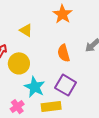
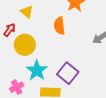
yellow triangle: (26, 30) -> (27, 12), moved
orange semicircle: (64, 53) -> (59, 26), moved

